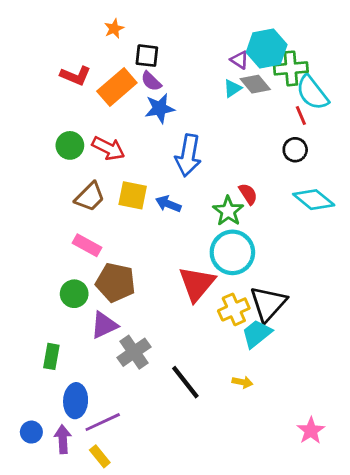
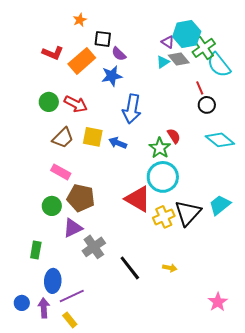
green cross: (291, 68) -> (204, 48), turned -30
purple semicircle: (151, 81) -> (119, 54), moved
red line: (301, 115) -> (200, 88), moved
red triangle: (197, 284) -> (138, 199), turned -40
cyan trapezoid: (257, 334) -> (220, 205), moved

